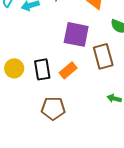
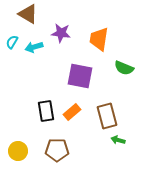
brown rectangle: (103, 56) -> (107, 116), moved
yellow circle: (14, 68) -> (18, 151), moved

